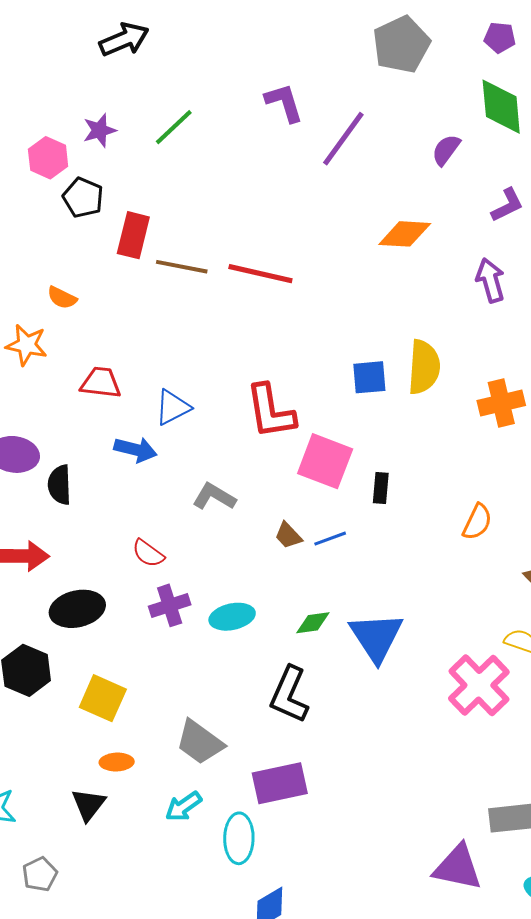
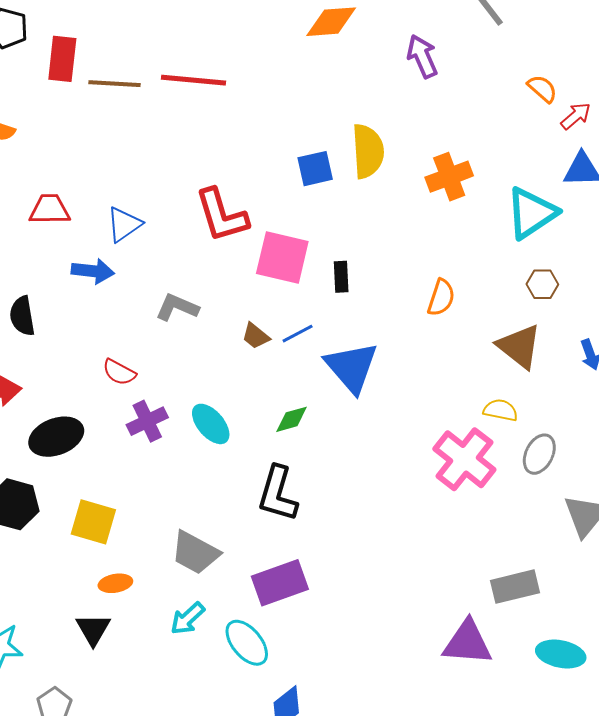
cyan ellipse: (232, 617) -> (211, 424), turned 69
blue triangle: (376, 637) -> (352, 367), moved
cyan ellipse: (239, 838) -> (247, 643), turned -33

